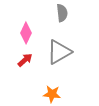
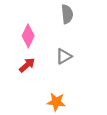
gray triangle: (59, 52) -> (64, 56), size x0.6

